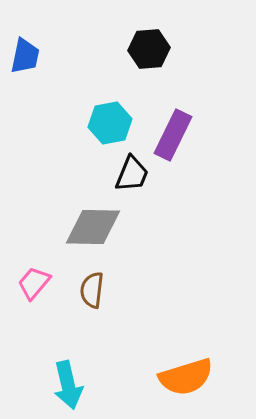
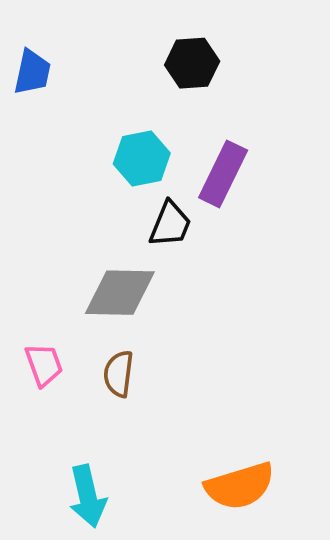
pink trapezoid: (34, 283) -> (44, 365), turned 120

